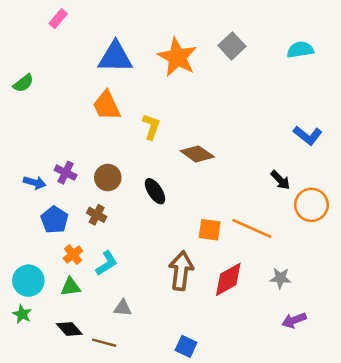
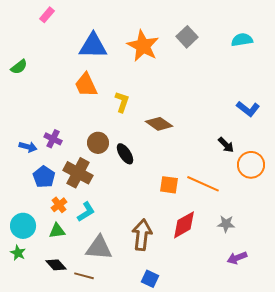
brown circle: (108, 178) -> (98, 143), moved
brown cross: (97, 215) -> (78, 173), size x1.8
brown arrow: (181, 271) -> (142, 235), moved
gray triangle: (123, 308) -> (99, 248), size x1.8

